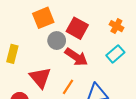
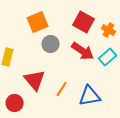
red square: (77, 28) -> (84, 22), moved
red arrow: (76, 57) -> (83, 51), moved

